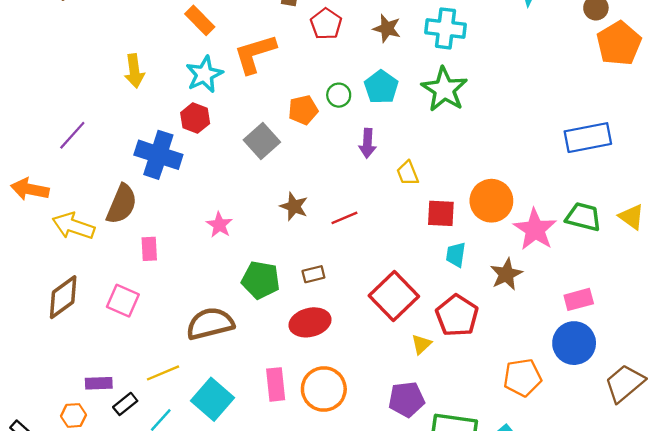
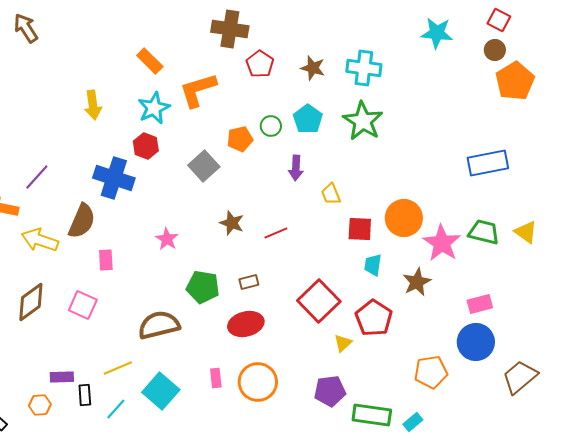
purple line: (72, 135) -> (37, 177), moved
pink rectangle: (276, 384) -> (216, 378), size x0.7
black rectangle: (125, 404) -> (85, 395), turned -55

